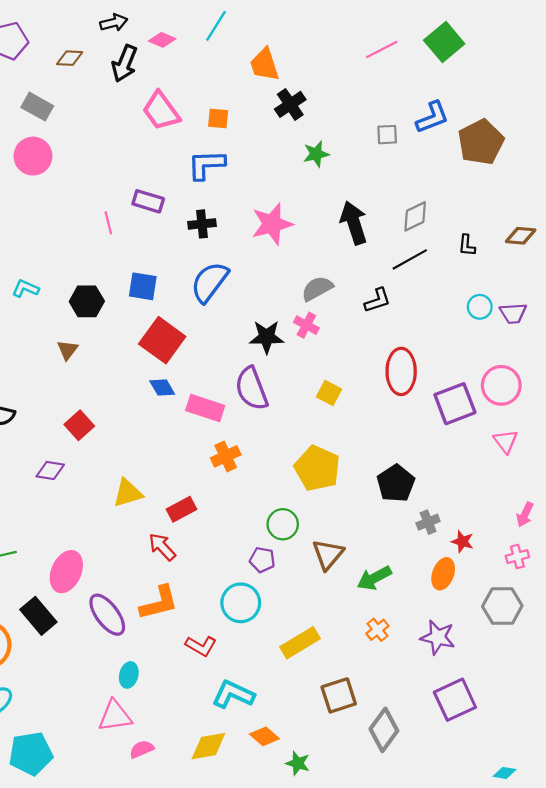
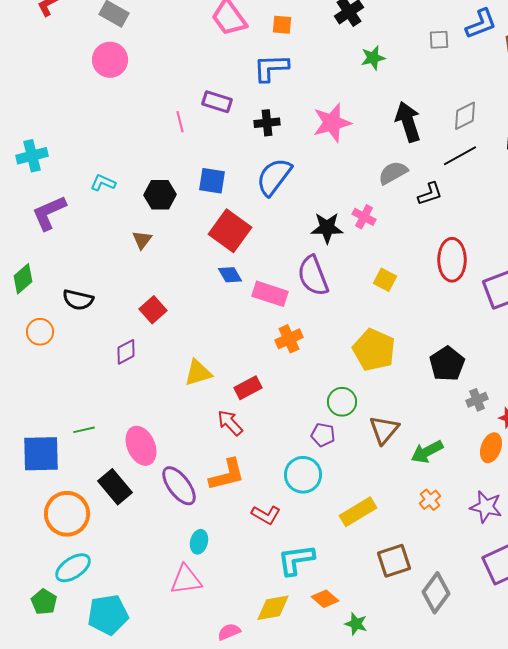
gray semicircle: (317, 289) -> (393, 173), moved
purple diamond: (50, 470) -> (126, 352), turned -36
pink ellipse: (66, 572) -> (141, 446), turned -48
cyan L-shape: (233, 694) -> (296, 560), turned -33
pink semicircle: (142, 749) -> (229, 632), moved

